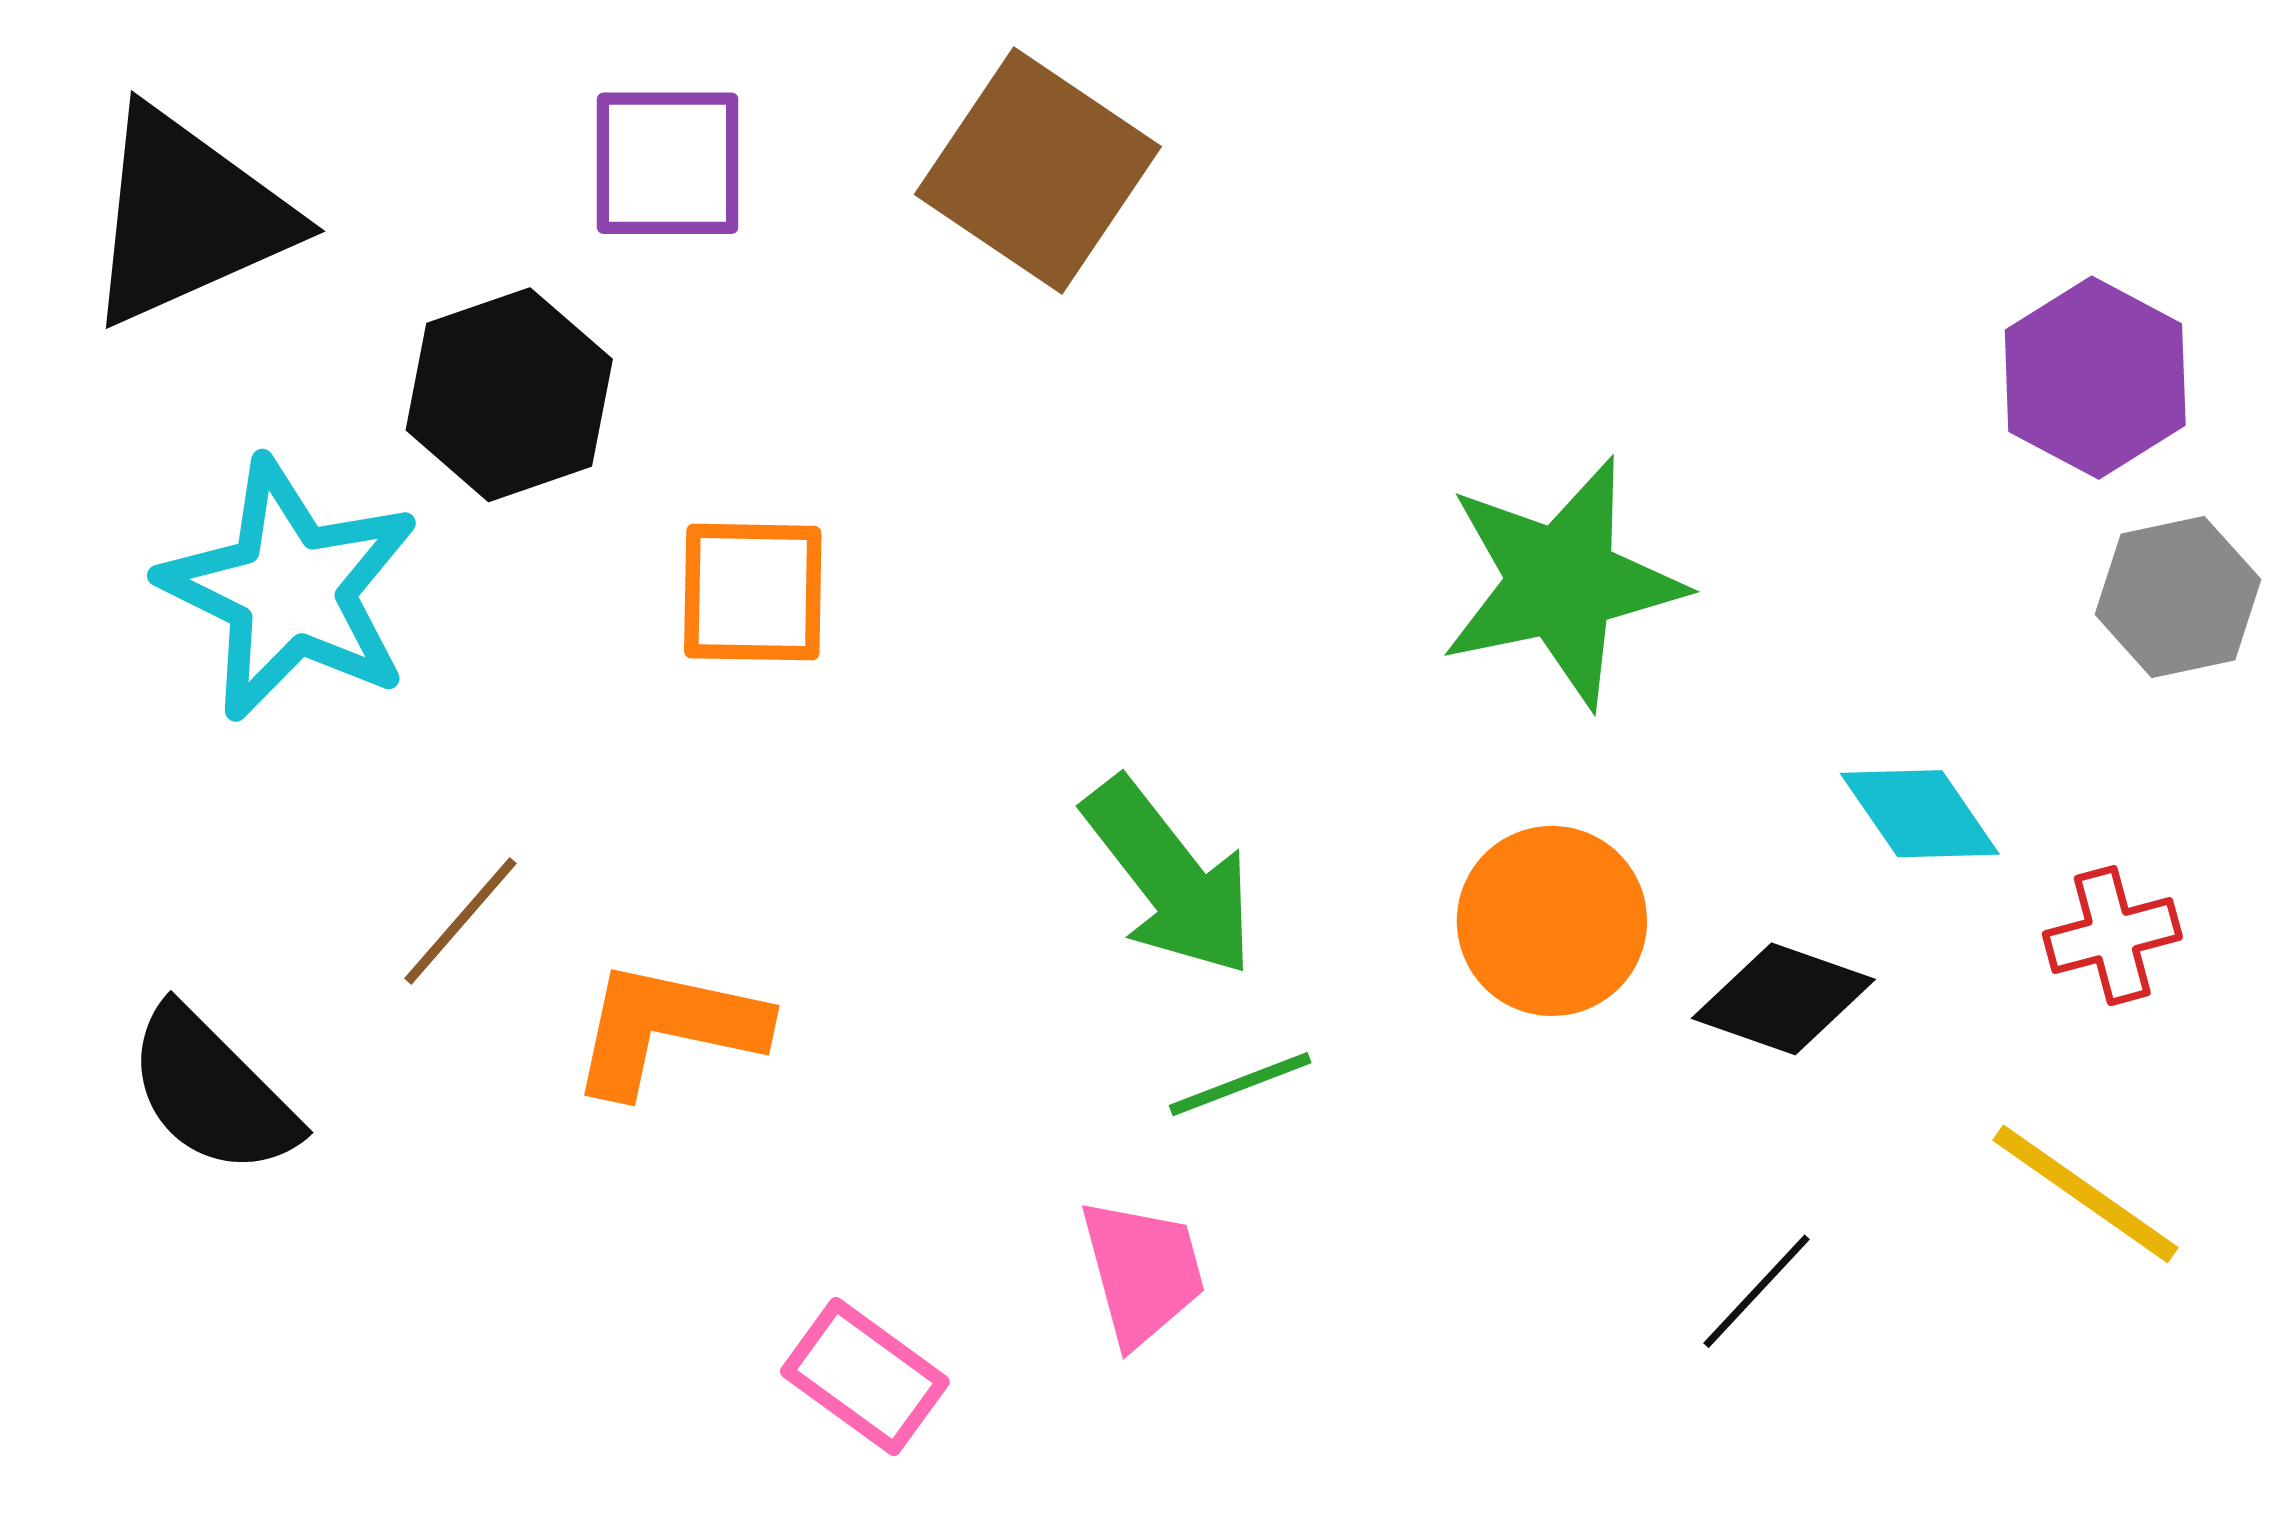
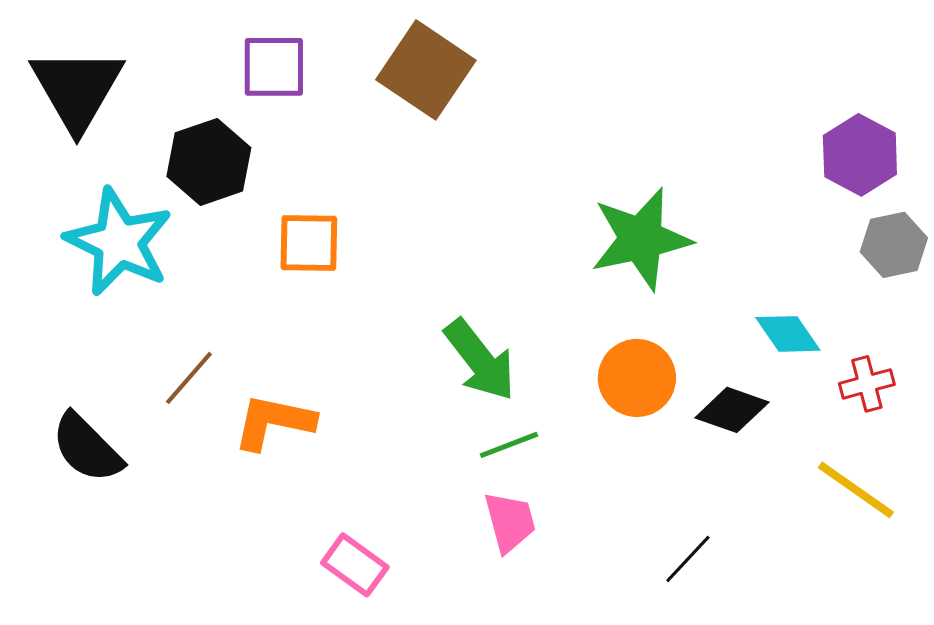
black triangle: (188, 217) -> (77, 89), turned -36
pink trapezoid: (1143, 1272) -> (510, 522), moved
black line: (1757, 1291) -> (688, 559), moved

